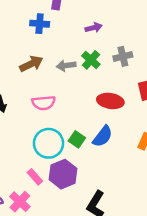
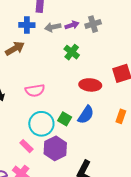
gray cross: (123, 56) -> (93, 24), moved
brown arrow: (31, 64) -> (15, 48), moved
gray arrow: (66, 66) -> (53, 27), moved
pink rectangle: (35, 177) -> (26, 146), moved

